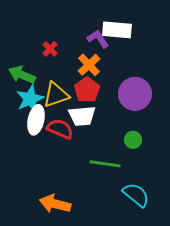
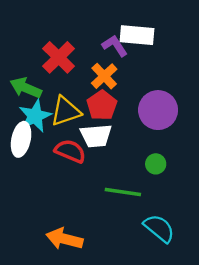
red cross: (50, 49) -> (59, 57), size x1.8
white ellipse: (36, 120) -> (21, 139), moved

